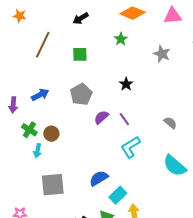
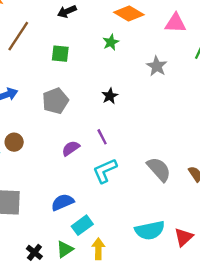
purple semicircle: (101, 117) -> (71, 148), moved
gray semicircle: (170, 123) -> (159, 169), moved, size x1.6
cyan semicircle: (175, 166) -> (150, 230), moved, turned -60

